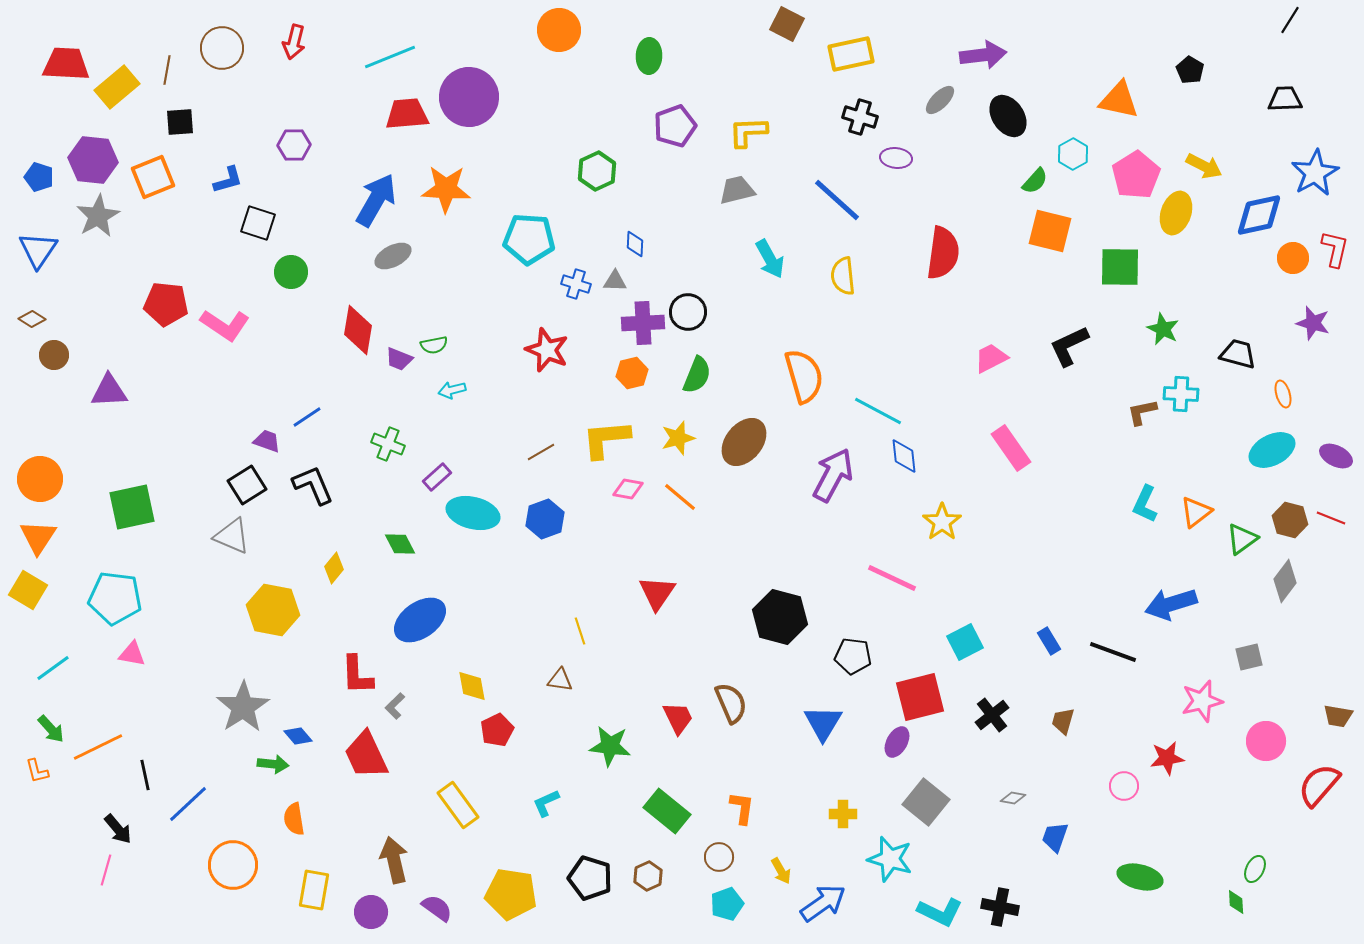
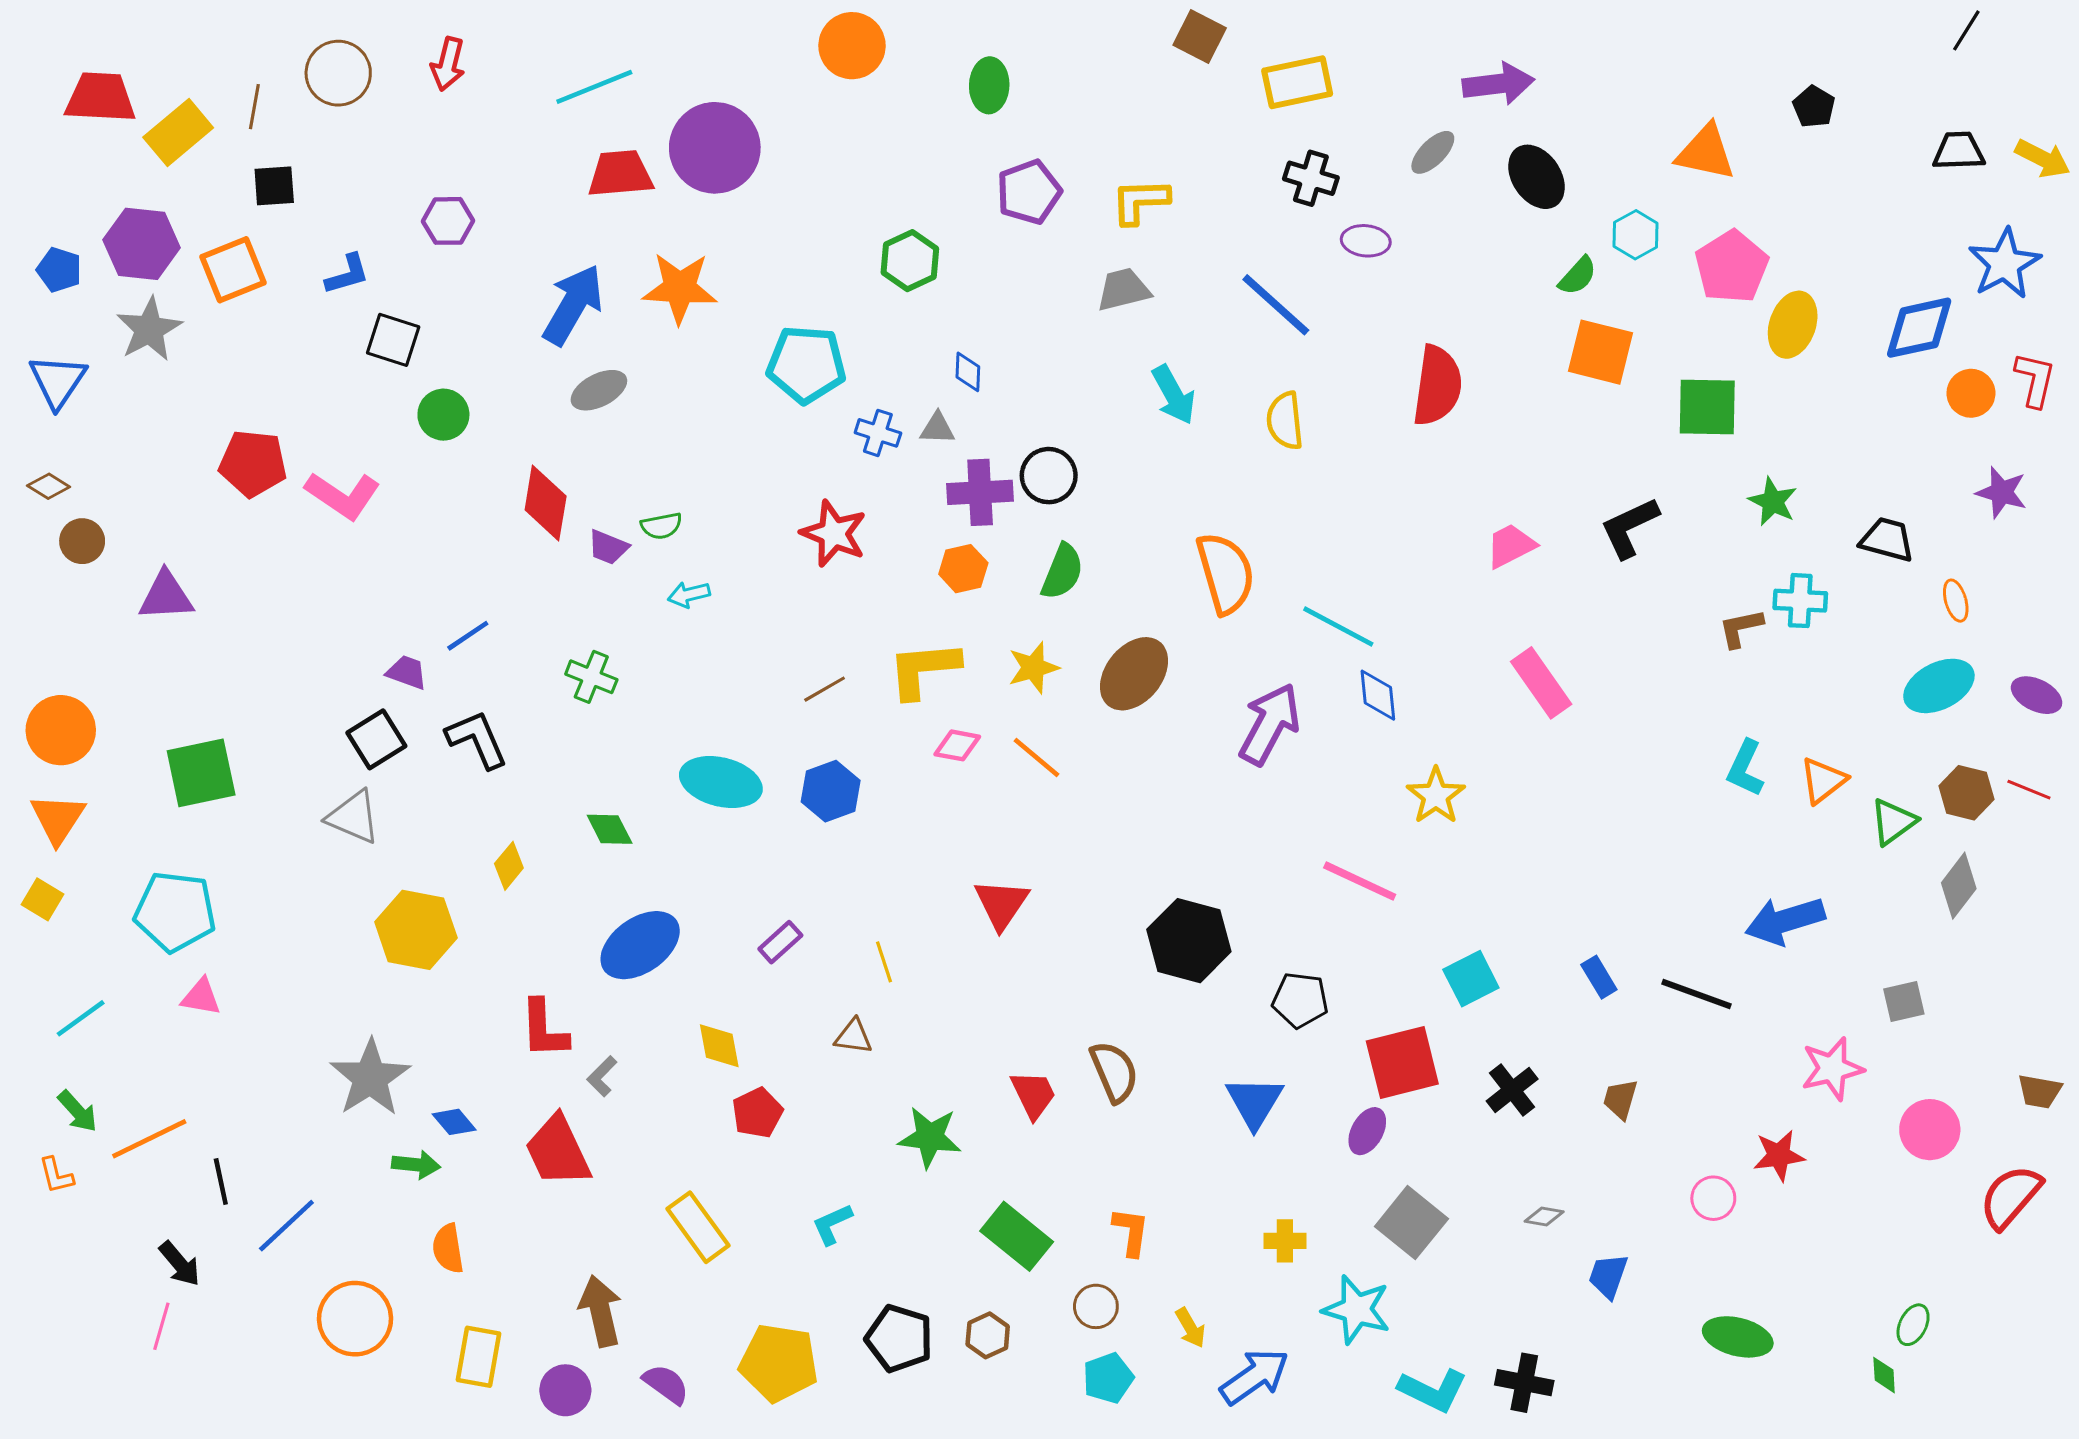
yellow arrow: (1204, 166) -> (2043, 158), moved
purple rectangle: (437, 477) -> (780, 942), moved
yellow square: (28, 590) -> (42, 899), size x0.7

